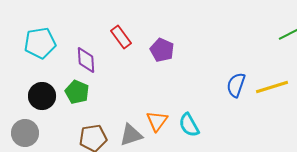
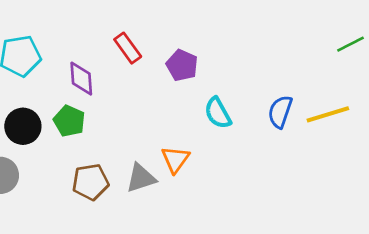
cyan semicircle: (189, 125) -> (218, 113), moved

